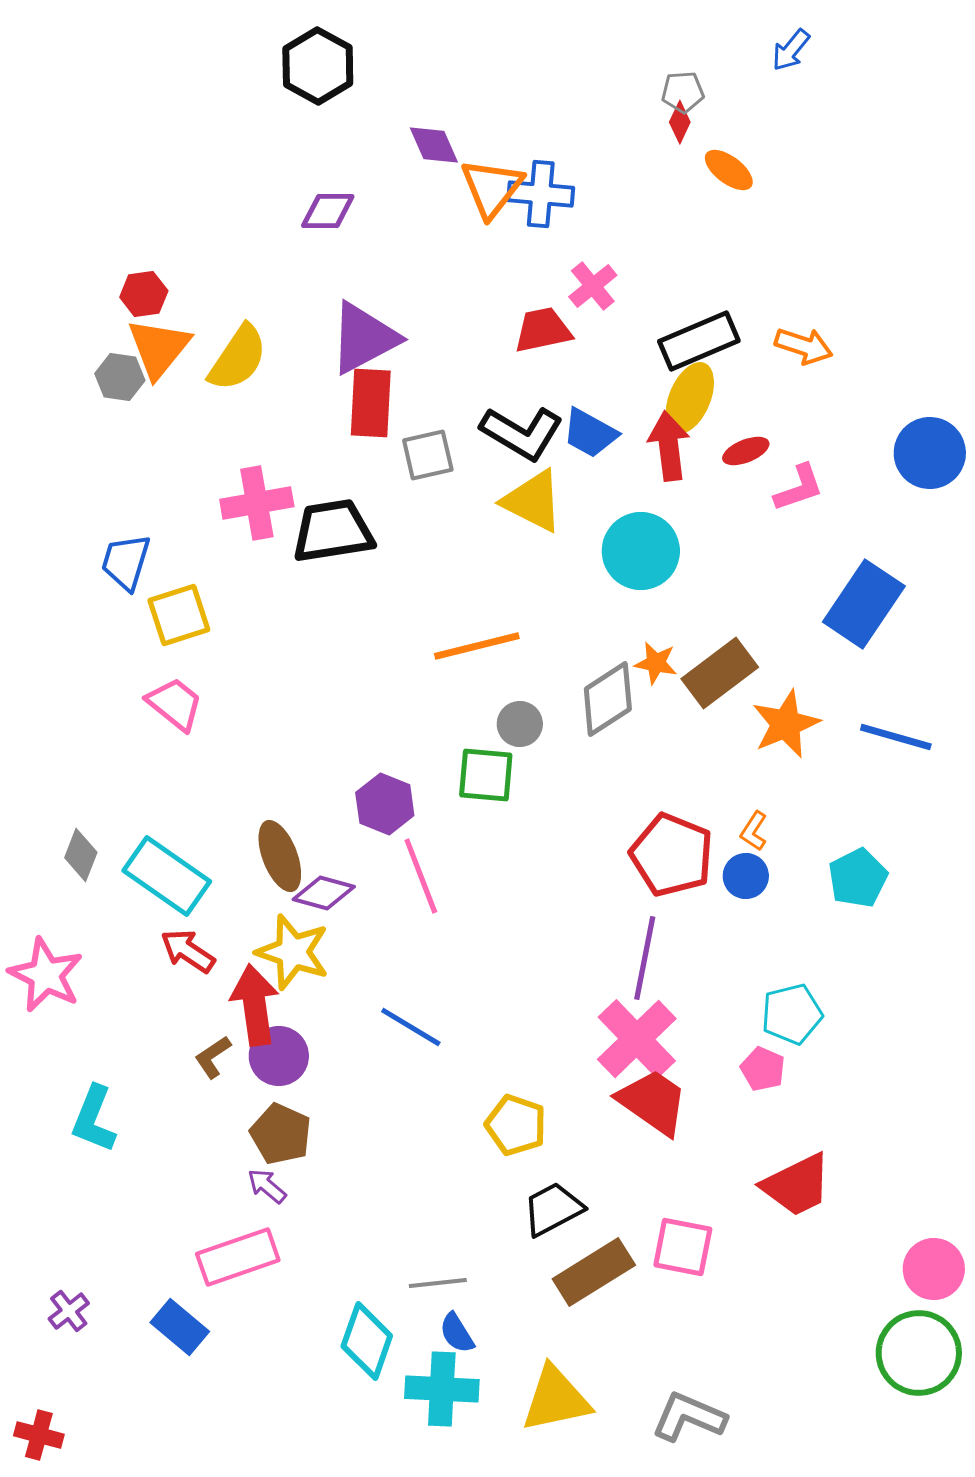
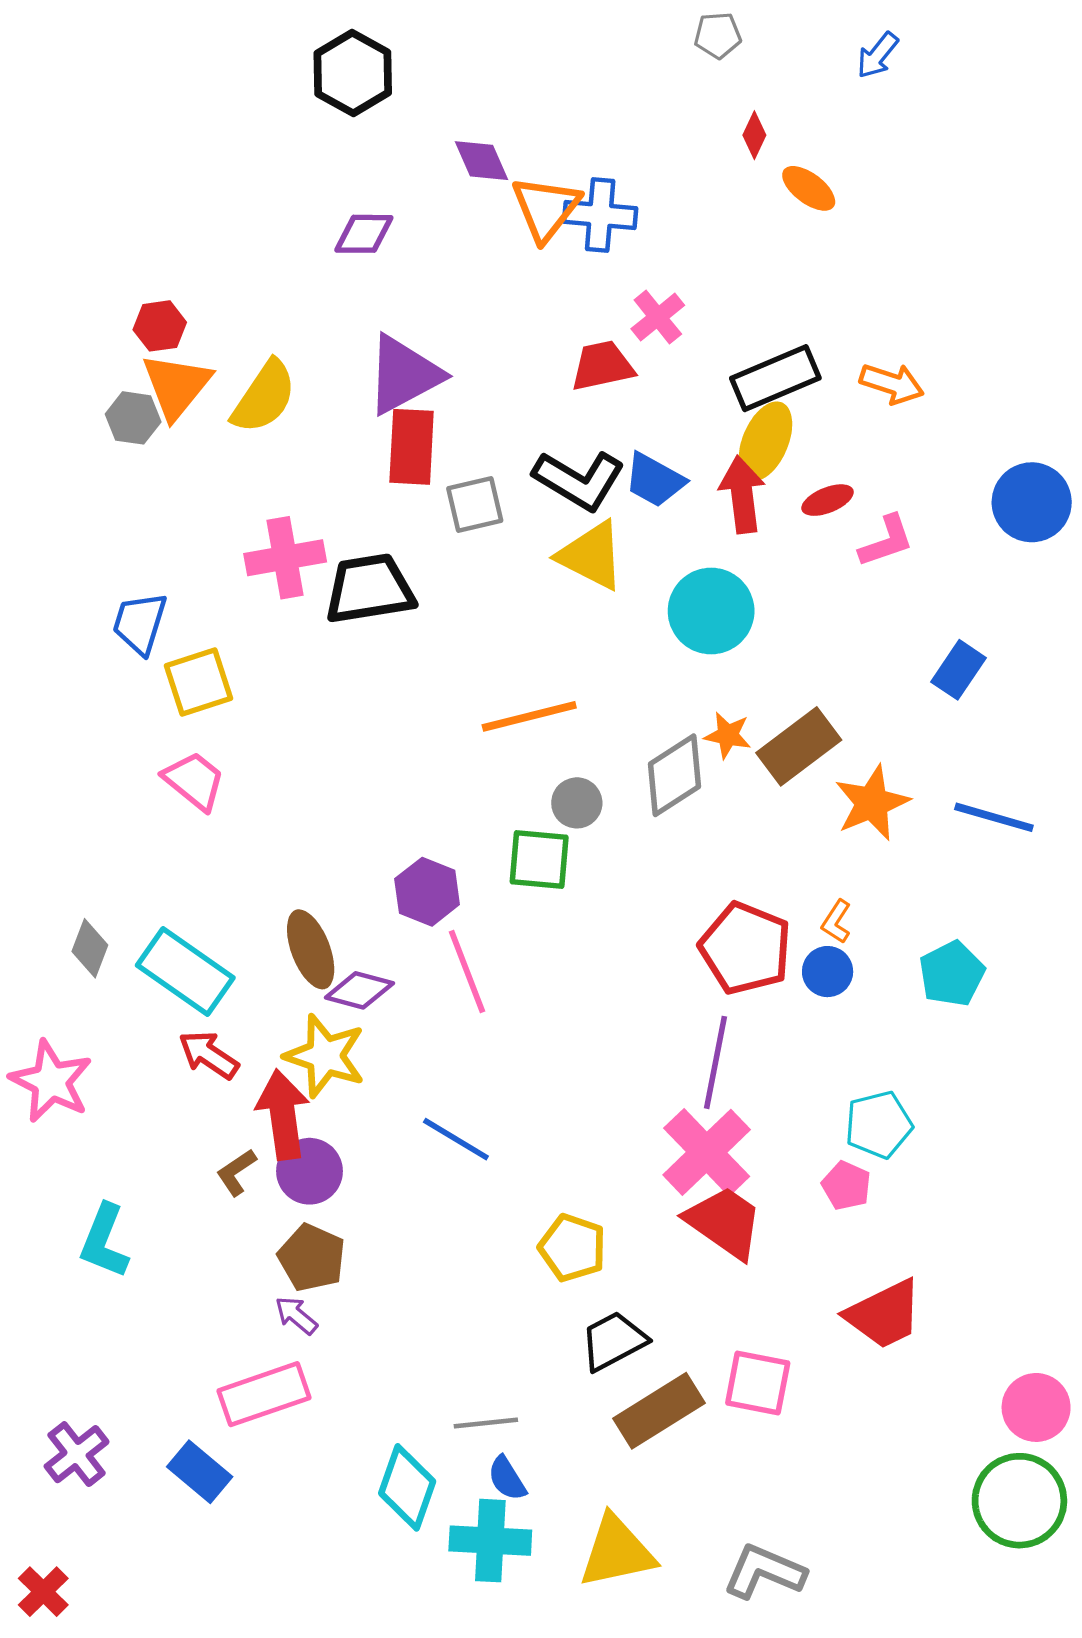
gray pentagon: (683, 92) -> (718, 35), moved
blue rectangle: (864, 604) -> (958, 670), size x0.6
purple cross: (69, 1311) -> (77, 1454), size x1.4
red cross: (39, 1435) -> (43, 1592), turned 30

